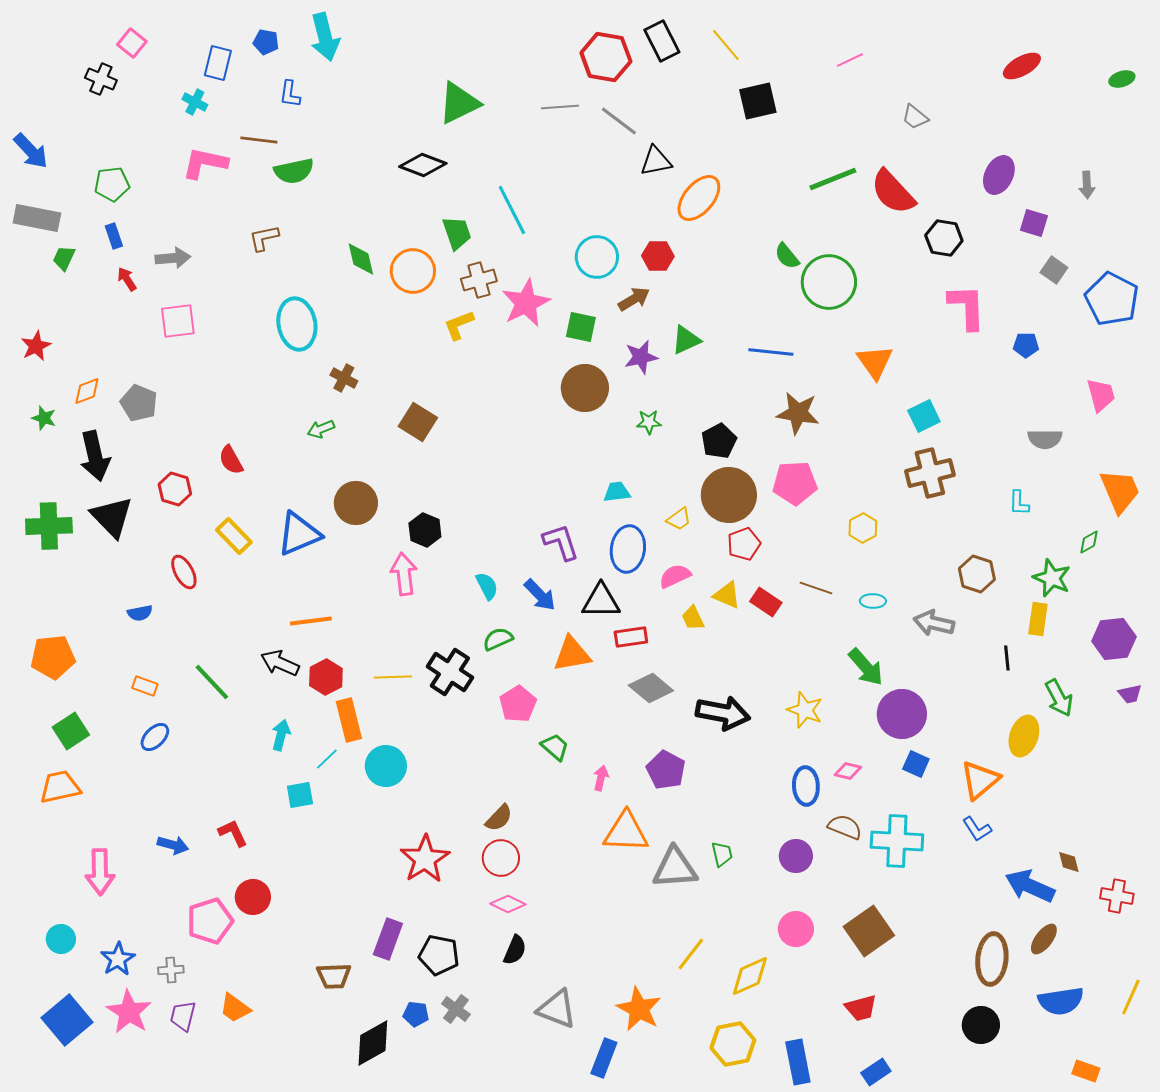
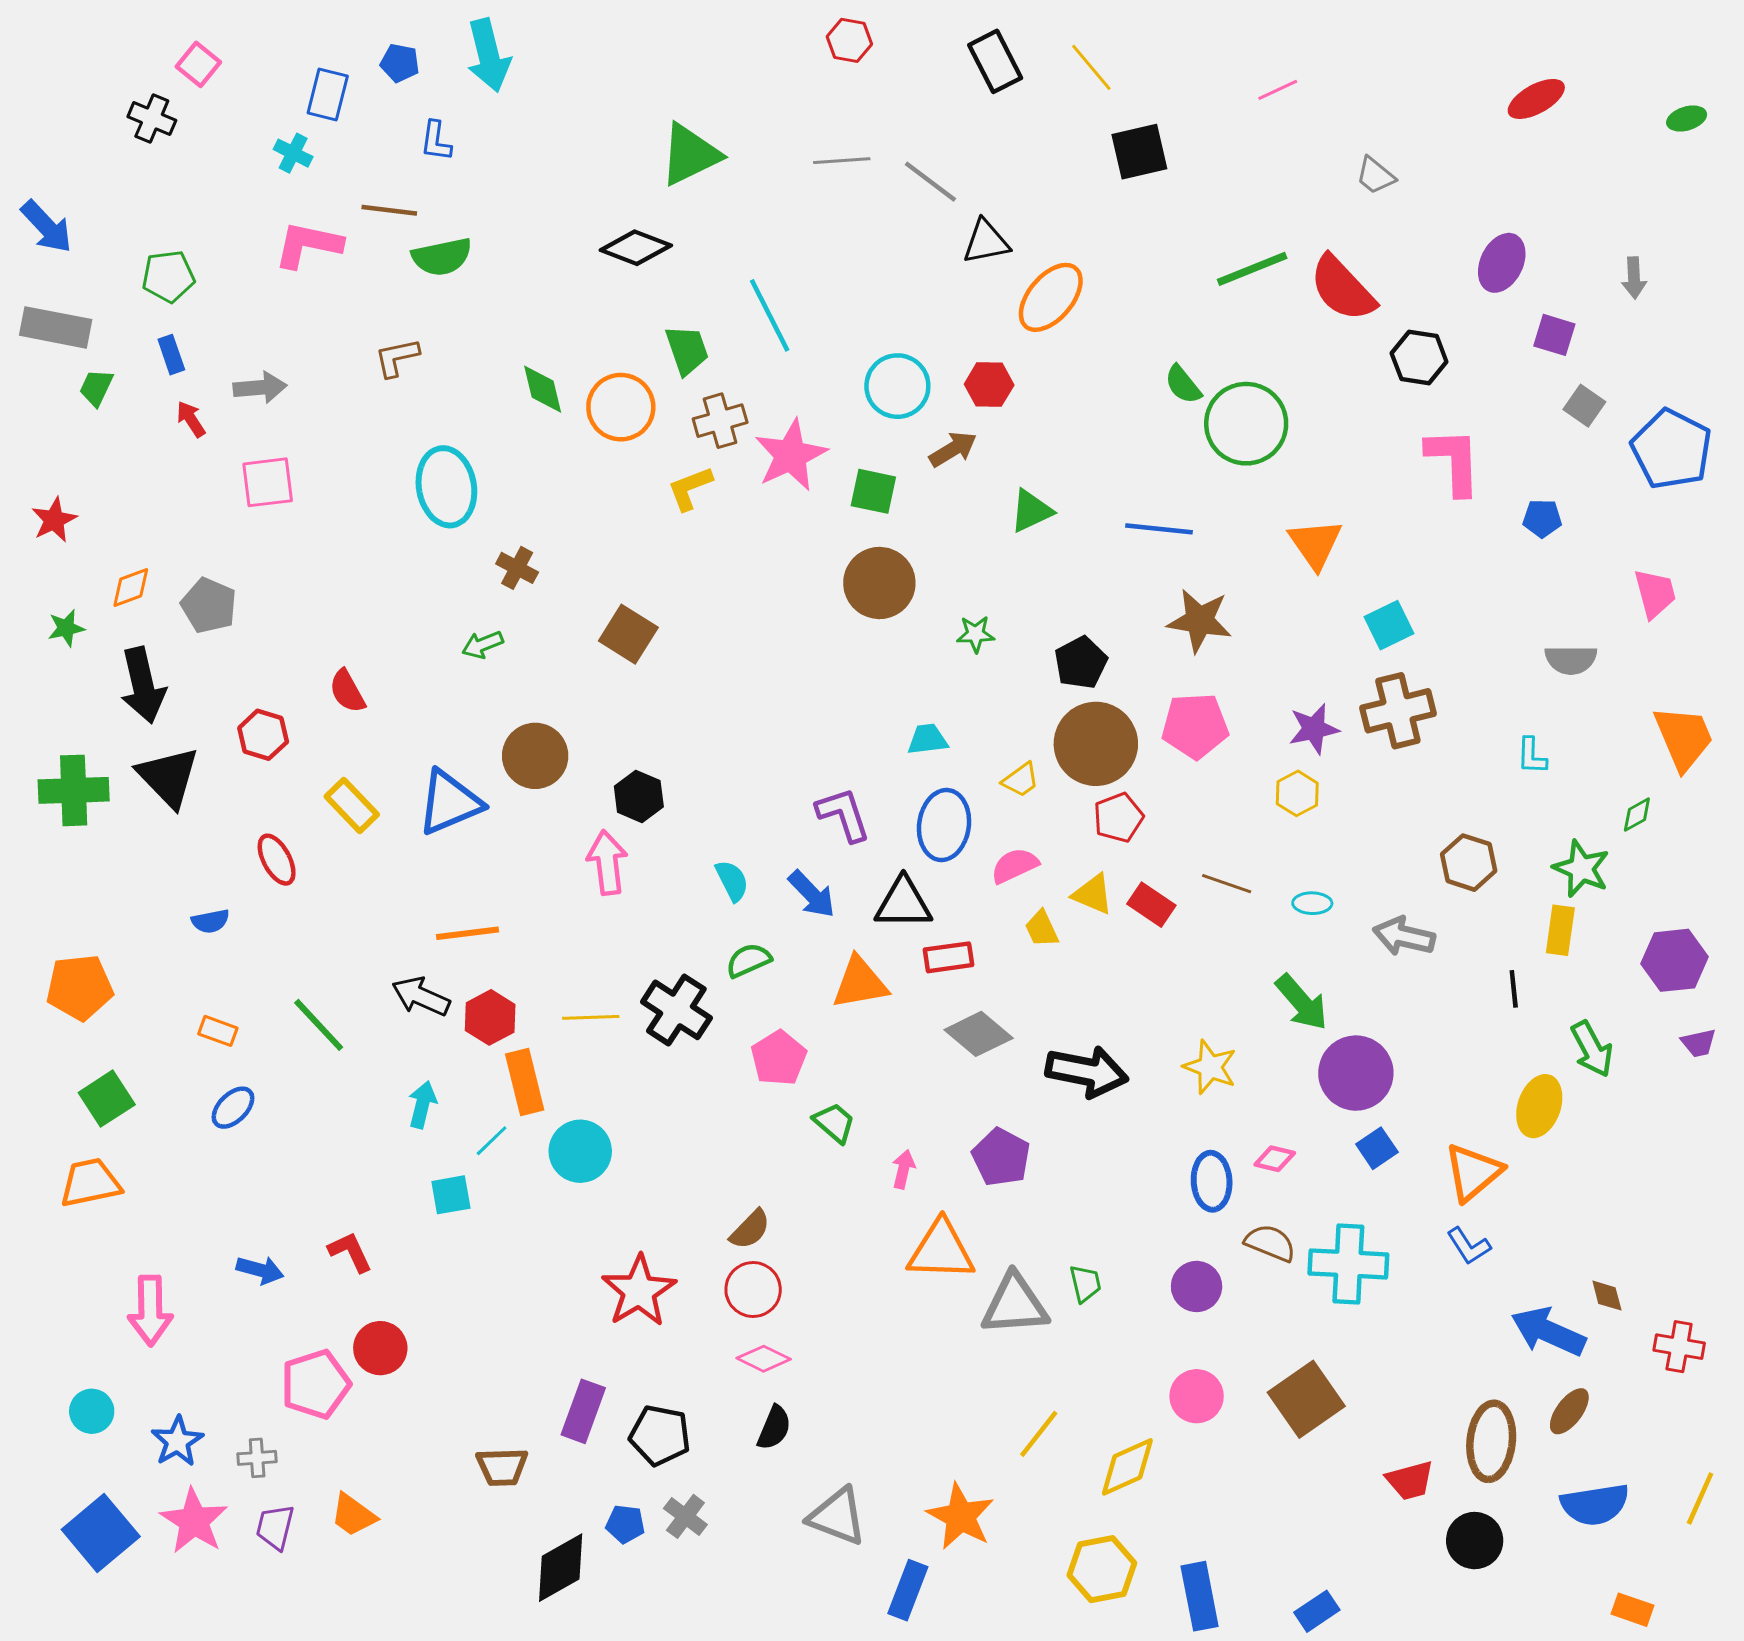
red hexagon: (606, 57) -> (849, 40), moved, size x0.6
purple star: (641, 357) -> (1314, 729), moved
green star: (44, 418) -> (66, 628), turned -30
blue square: (916, 764) -> (1377, 1148), turned 32
red trapezoid: (861, 1008) -> (1410, 1480), moved

